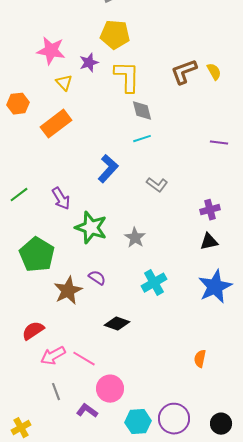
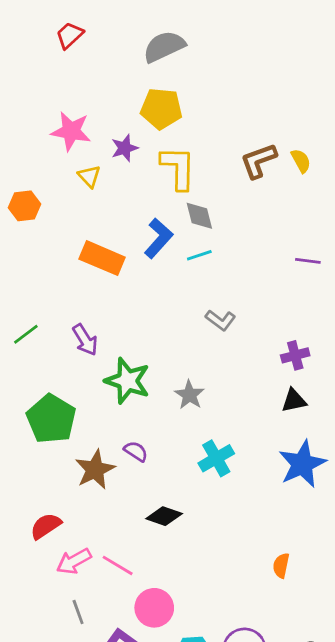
orange rectangle: (56, 124) -> (102, 258), moved, turned 60
blue L-shape: (108, 169) -> (158, 238), moved

